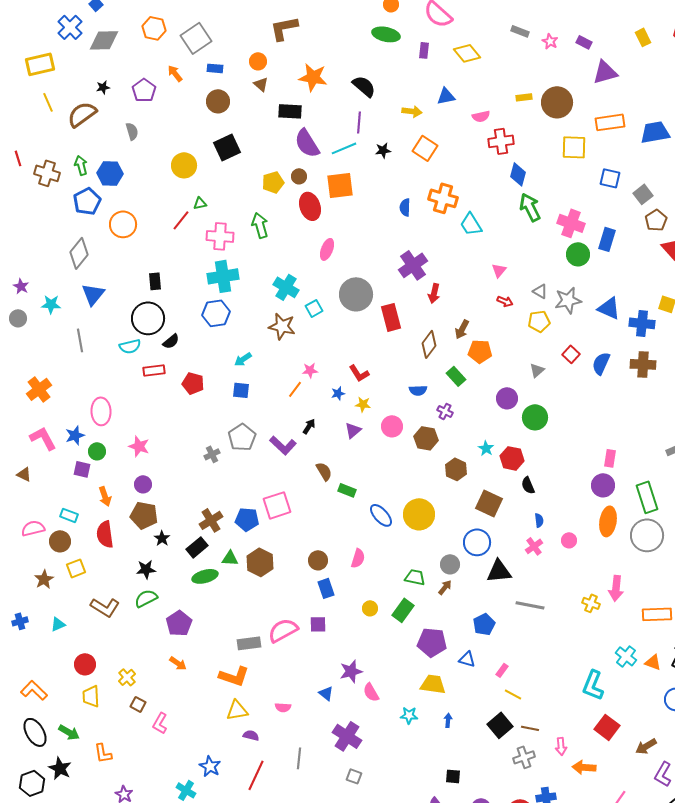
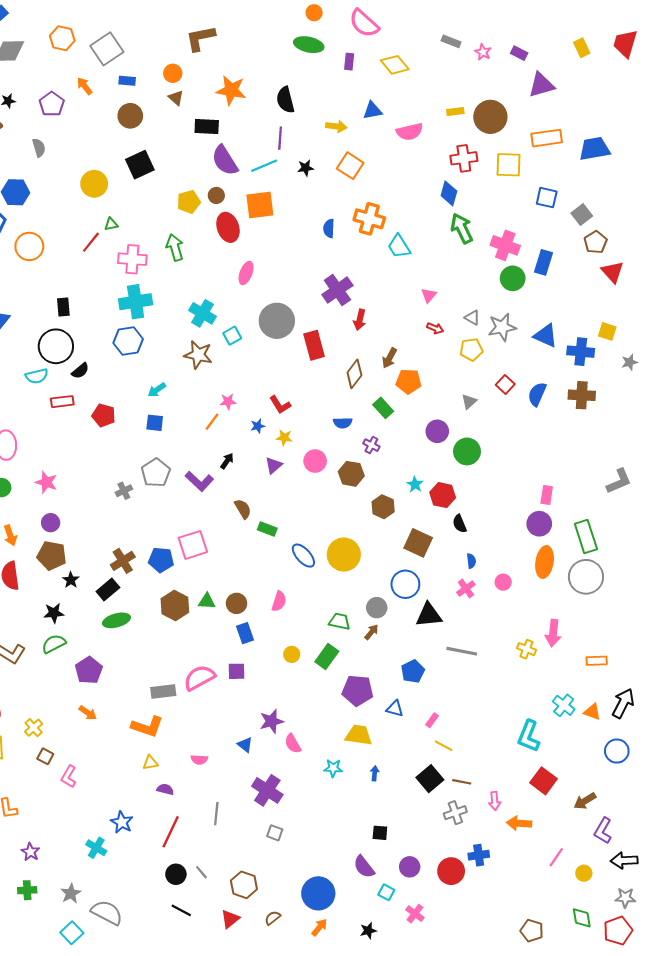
black semicircle: (364, 86) -> (285, 100), turned -145
pink semicircle: (481, 116) -> (410, 132), size x1.4
red cross: (501, 141) -> (464, 158), moved
green triangle: (230, 558) -> (207, 601), moved
orange rectangle: (657, 614) -> (597, 661), size x0.7
yellow triangle: (237, 710) -> (150, 763), size x0.7

